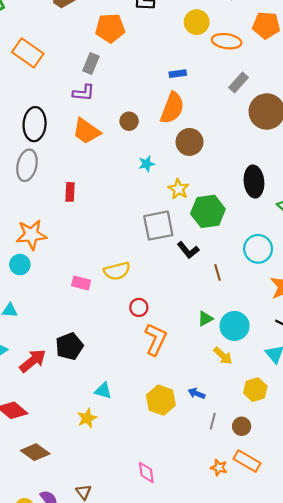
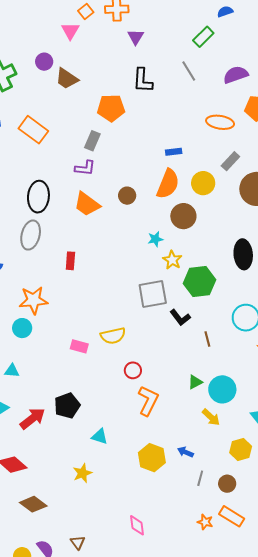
yellow circle: (197, 22) -> (203, 183), moved
cyan star: (147, 164) -> (155, 239), moved
cyan triangle: (103, 391) -> (100, 437), moved

